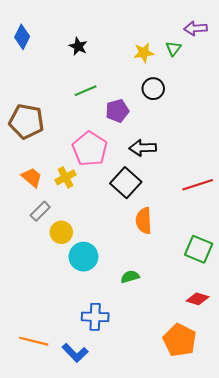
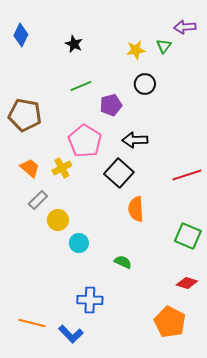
cyan circle: (83, 257) -> (79, 243), size x0.7
green semicircle: (130, 277) -> (123, 262), turned 42

